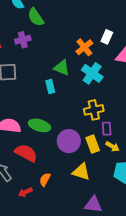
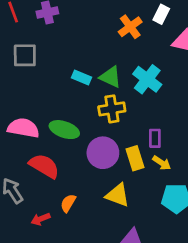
green triangle: (62, 68) -> (110, 77), moved
cyan cross: (92, 73) -> (147, 79), moved
cyan rectangle: (50, 86) -> (82, 78), turned -56
yellow cross: (94, 110) -> (112, 109), moved

